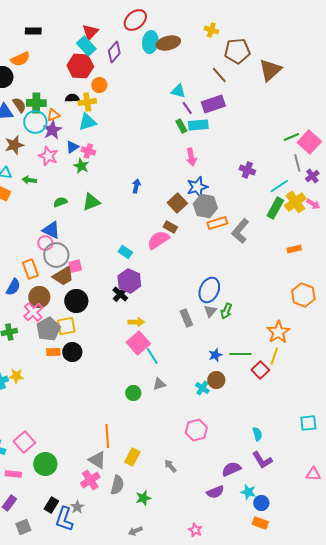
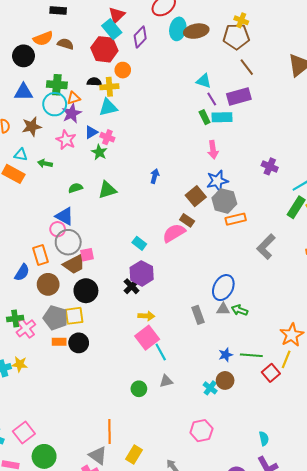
brown pentagon: (237, 51) -> (236, 37), moved
brown semicircle: (19, 105) -> (65, 44), moved, turned -42
gray L-shape: (240, 231) -> (266, 247), moved
gray triangle: (210, 311) -> (223, 309), turned 48
green arrow: (226, 311) -> (240, 310), turned 84
pink cross: (33, 312) -> (26, 328), moved
gray pentagon: (48, 329) -> (55, 318), turned -30

